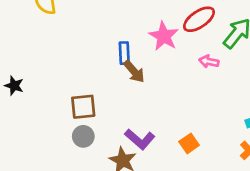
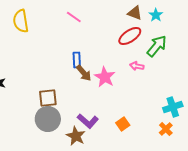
pink star: (164, 36) -> (105, 77), moved
gray circle: (83, 136) -> (48, 119), size x1.6

